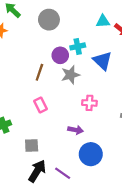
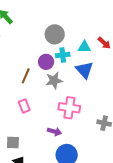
gray circle: (49, 20) -> (55, 34), moved
cyan triangle: (103, 21) -> (84, 47), moved
pink cross: (89, 103) -> (69, 108), size x1.5

